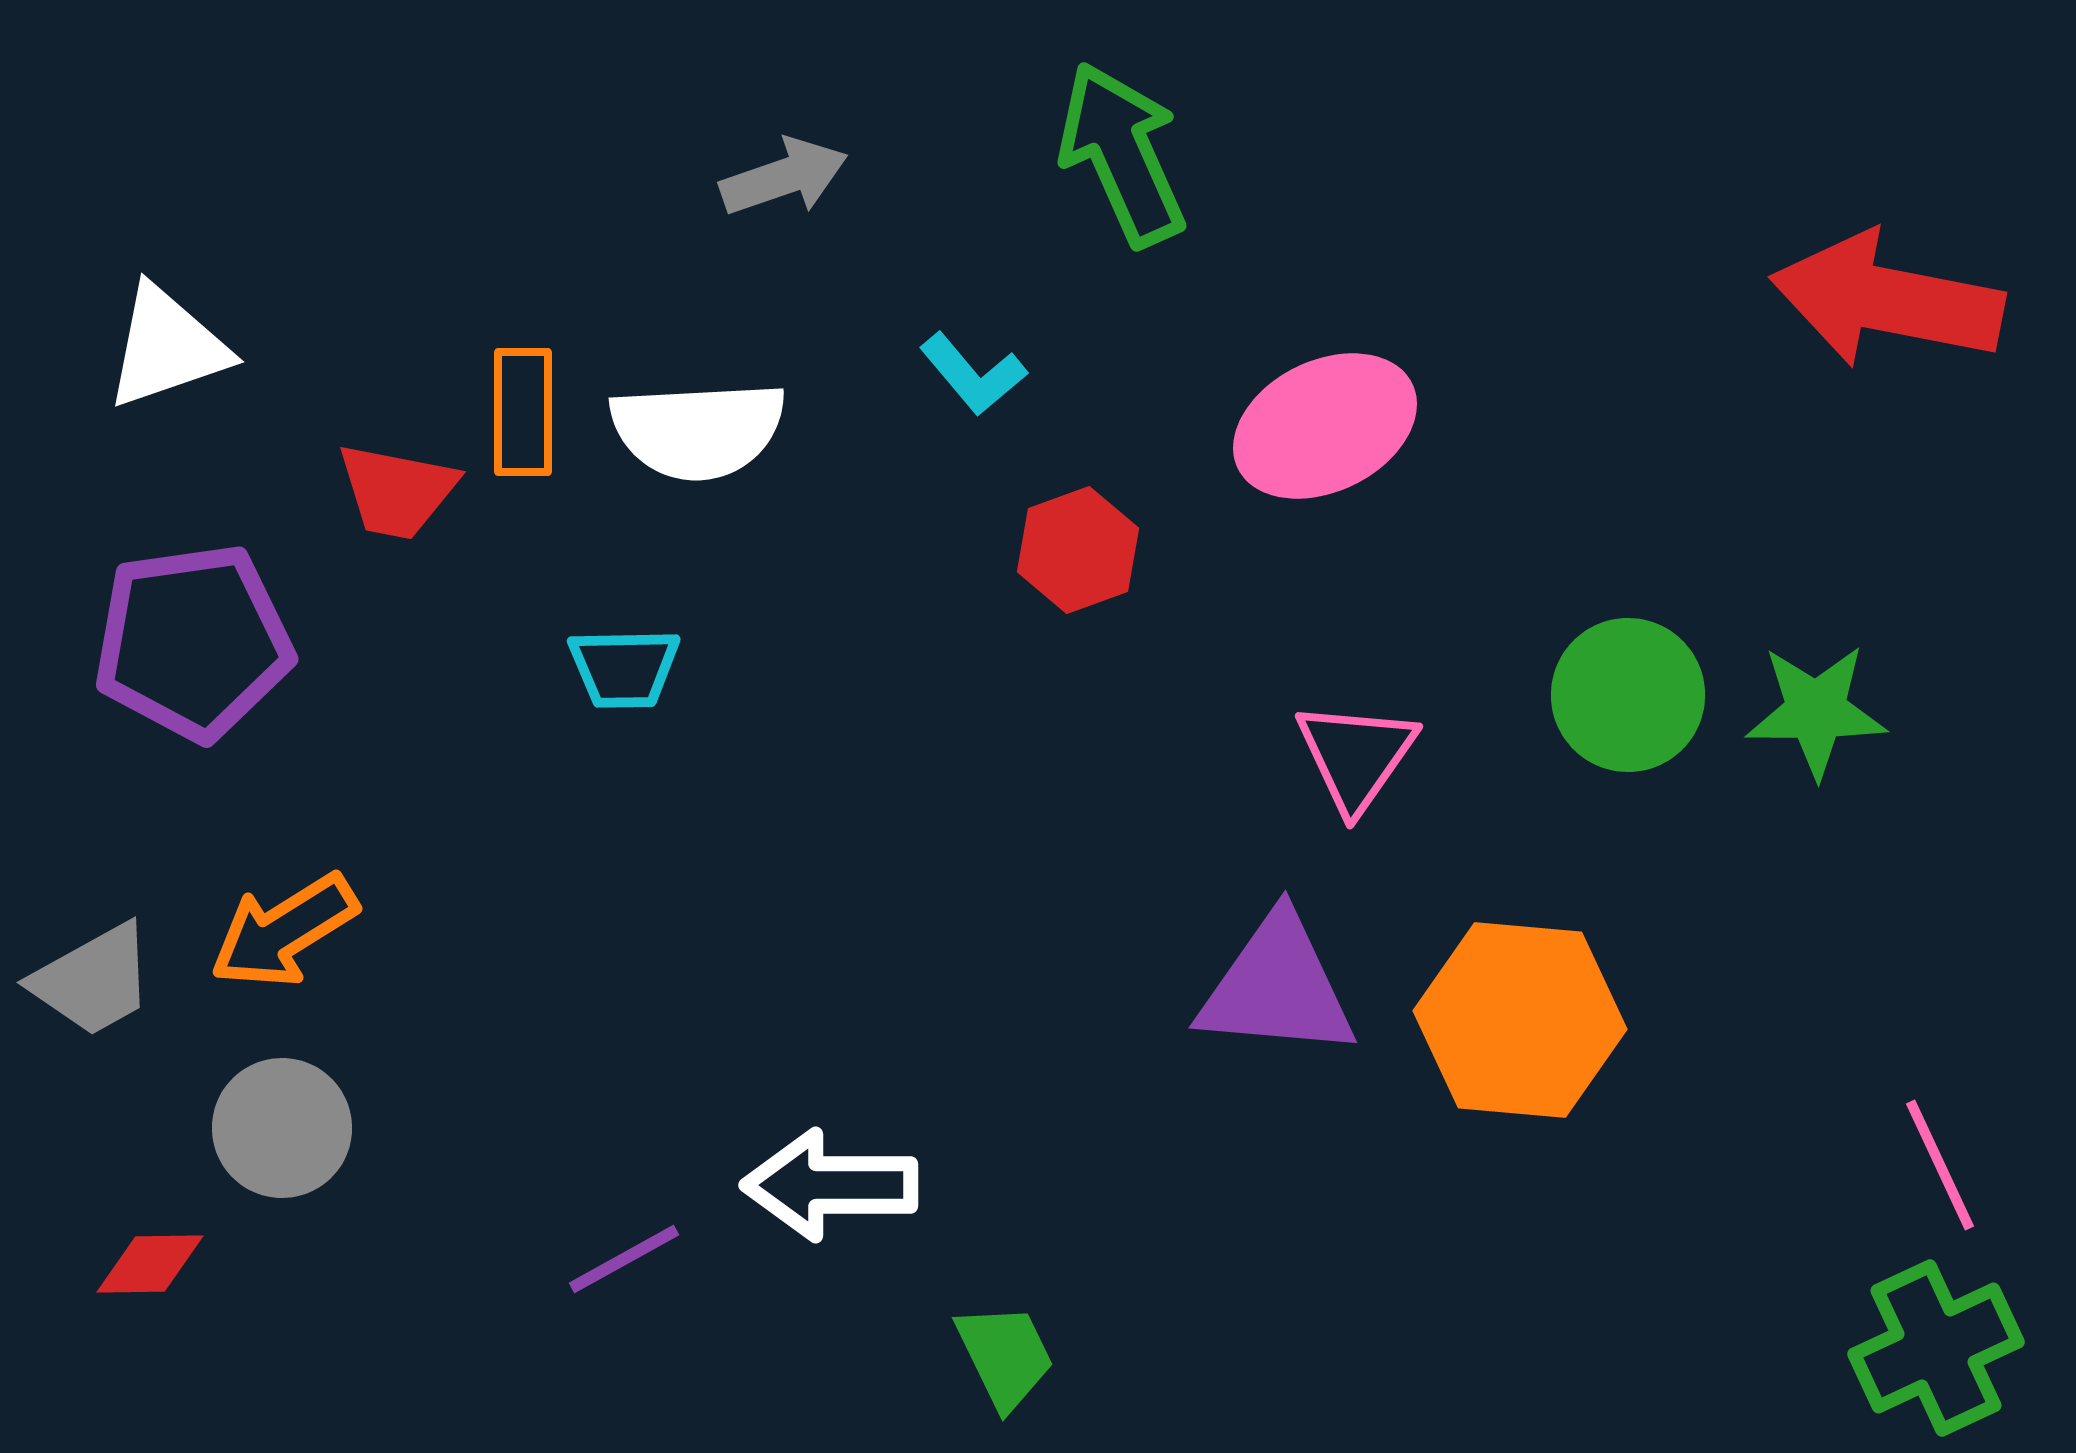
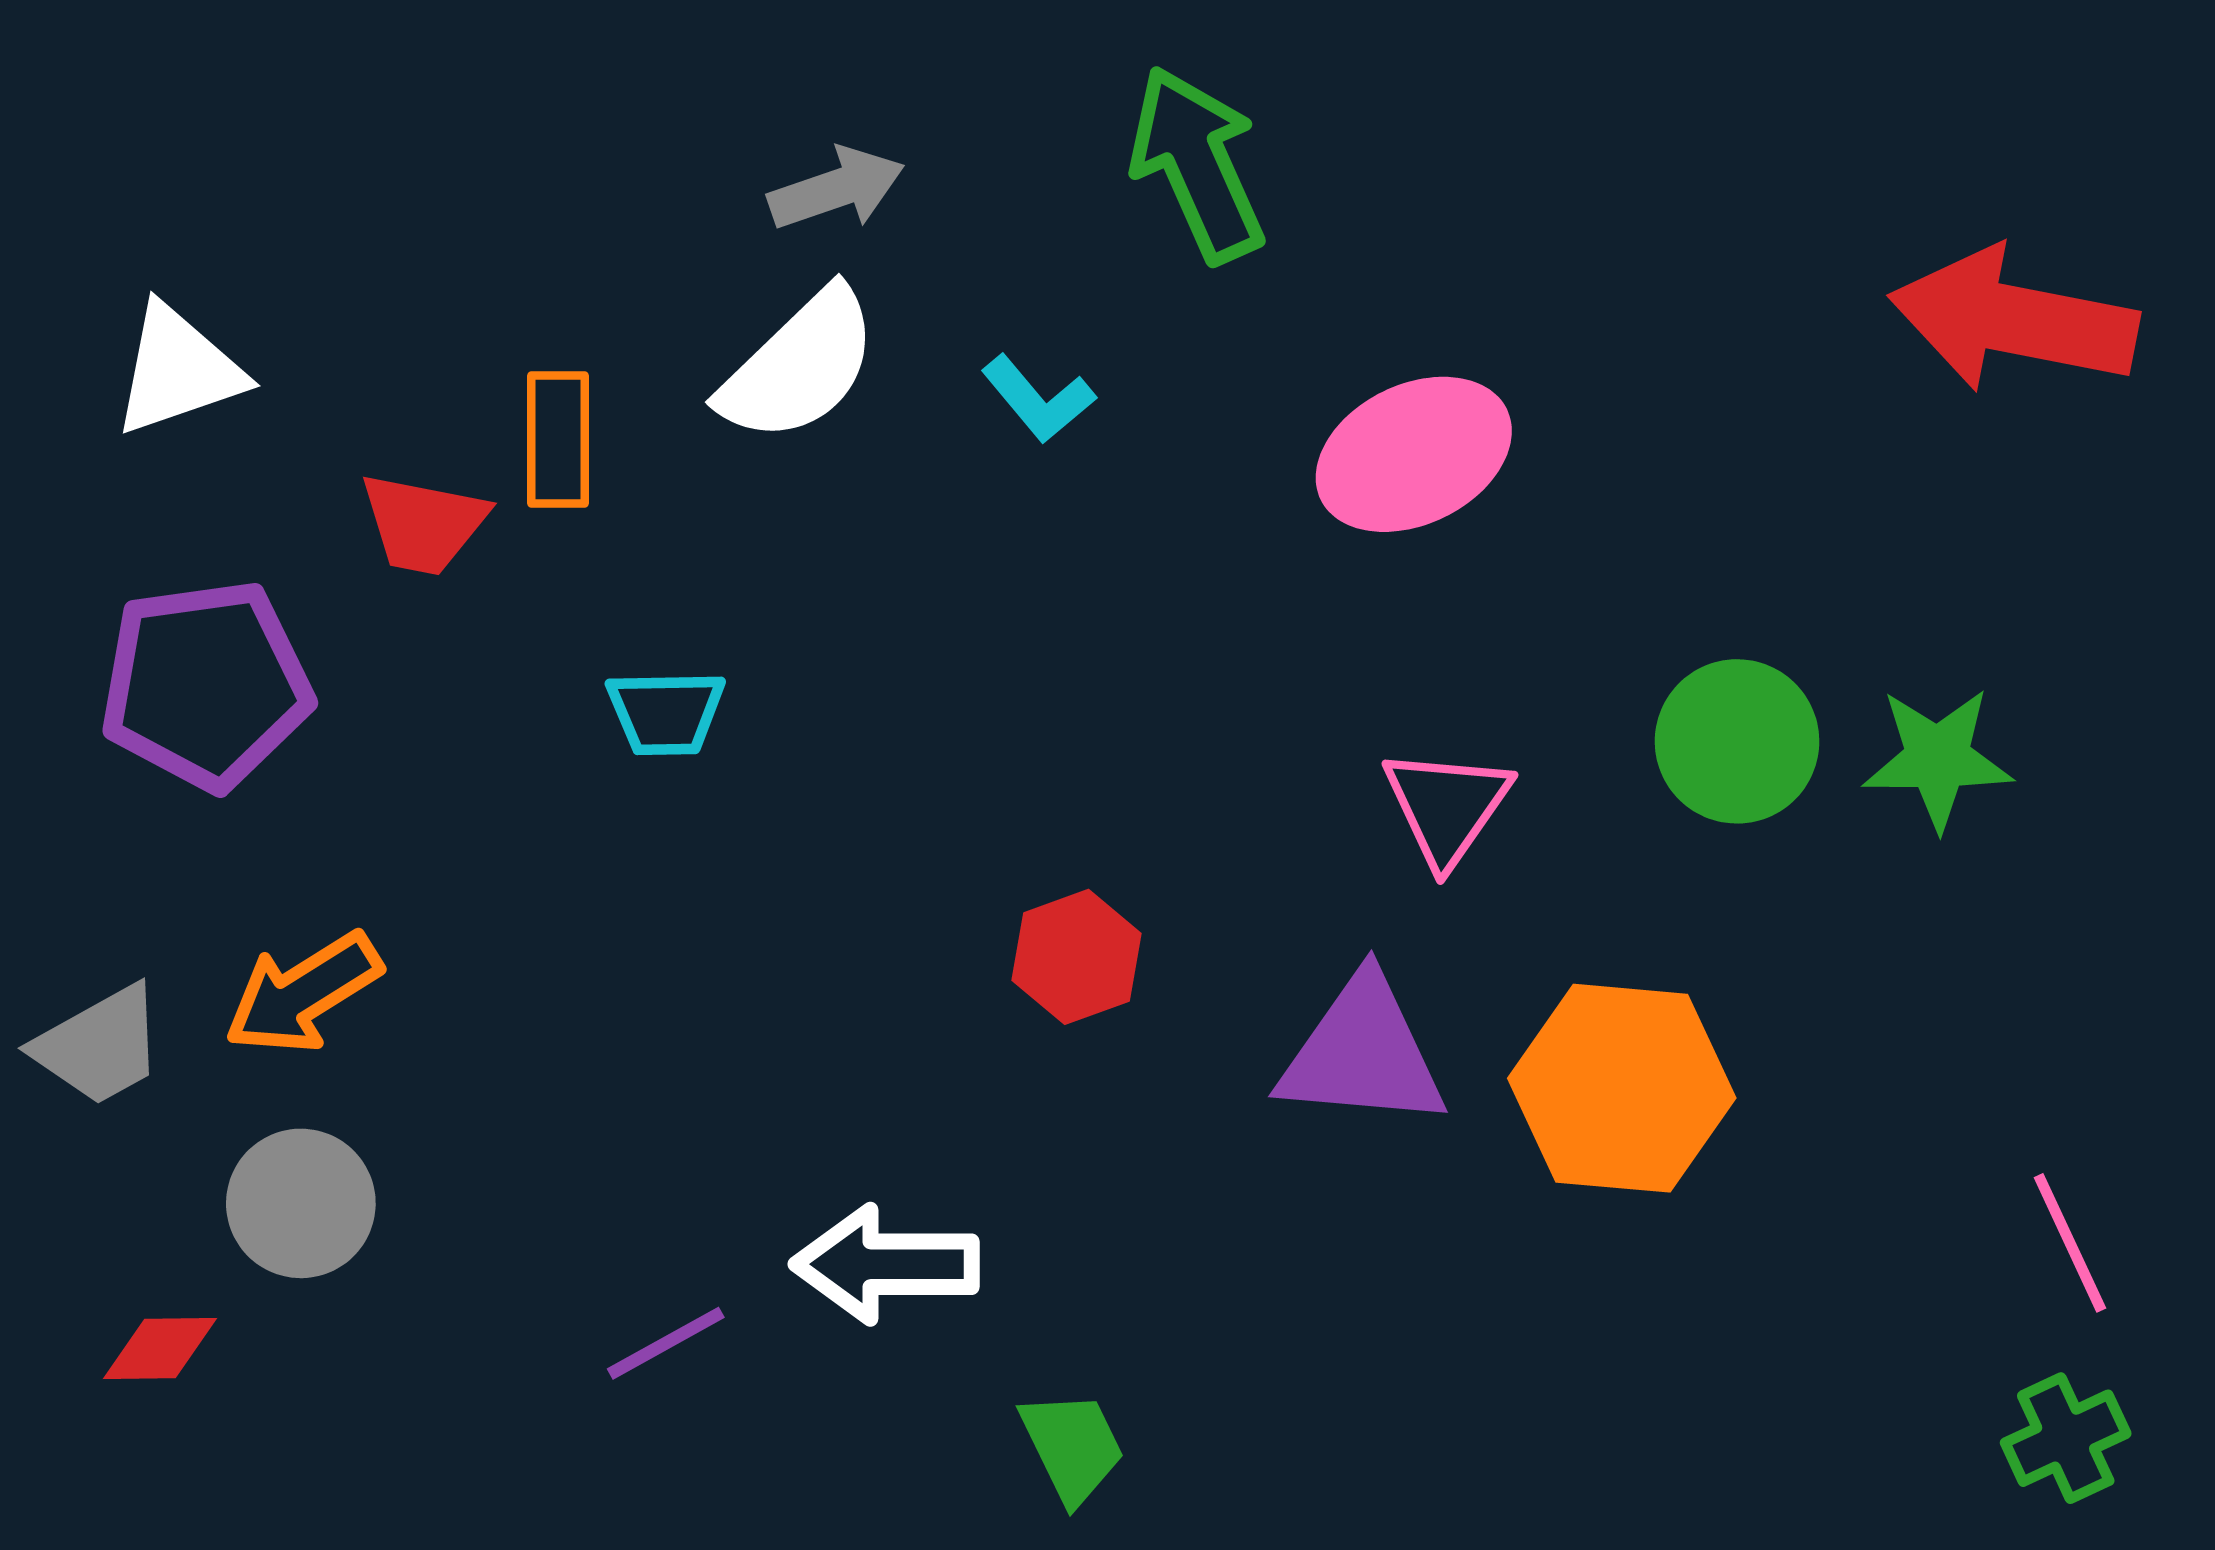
white semicircle: (698, 430) -> (799, 366), moved, turned -41
red hexagon: (1078, 550) -> (1077, 957), moved
green cross: (1936, 1348) -> (2066, 1438), size x0.7

